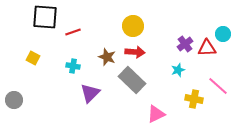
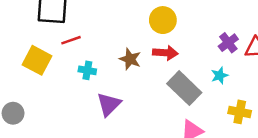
red line: (73, 32) -> (71, 40), moved
yellow square: (33, 58) -> (37, 60), size x1.6
gray rectangle: (132, 80) -> (184, 88), moved

